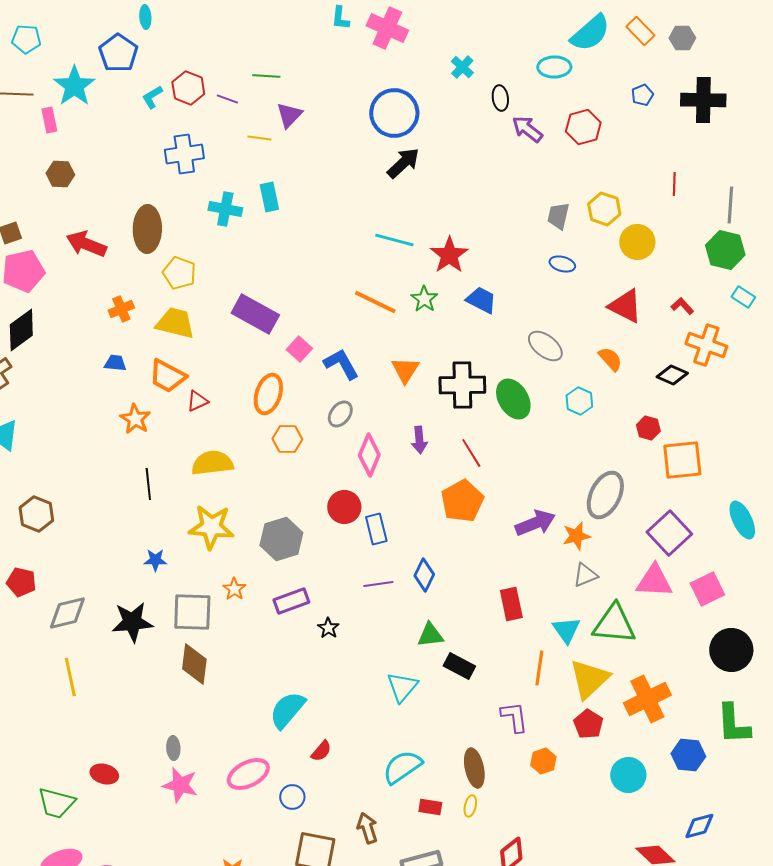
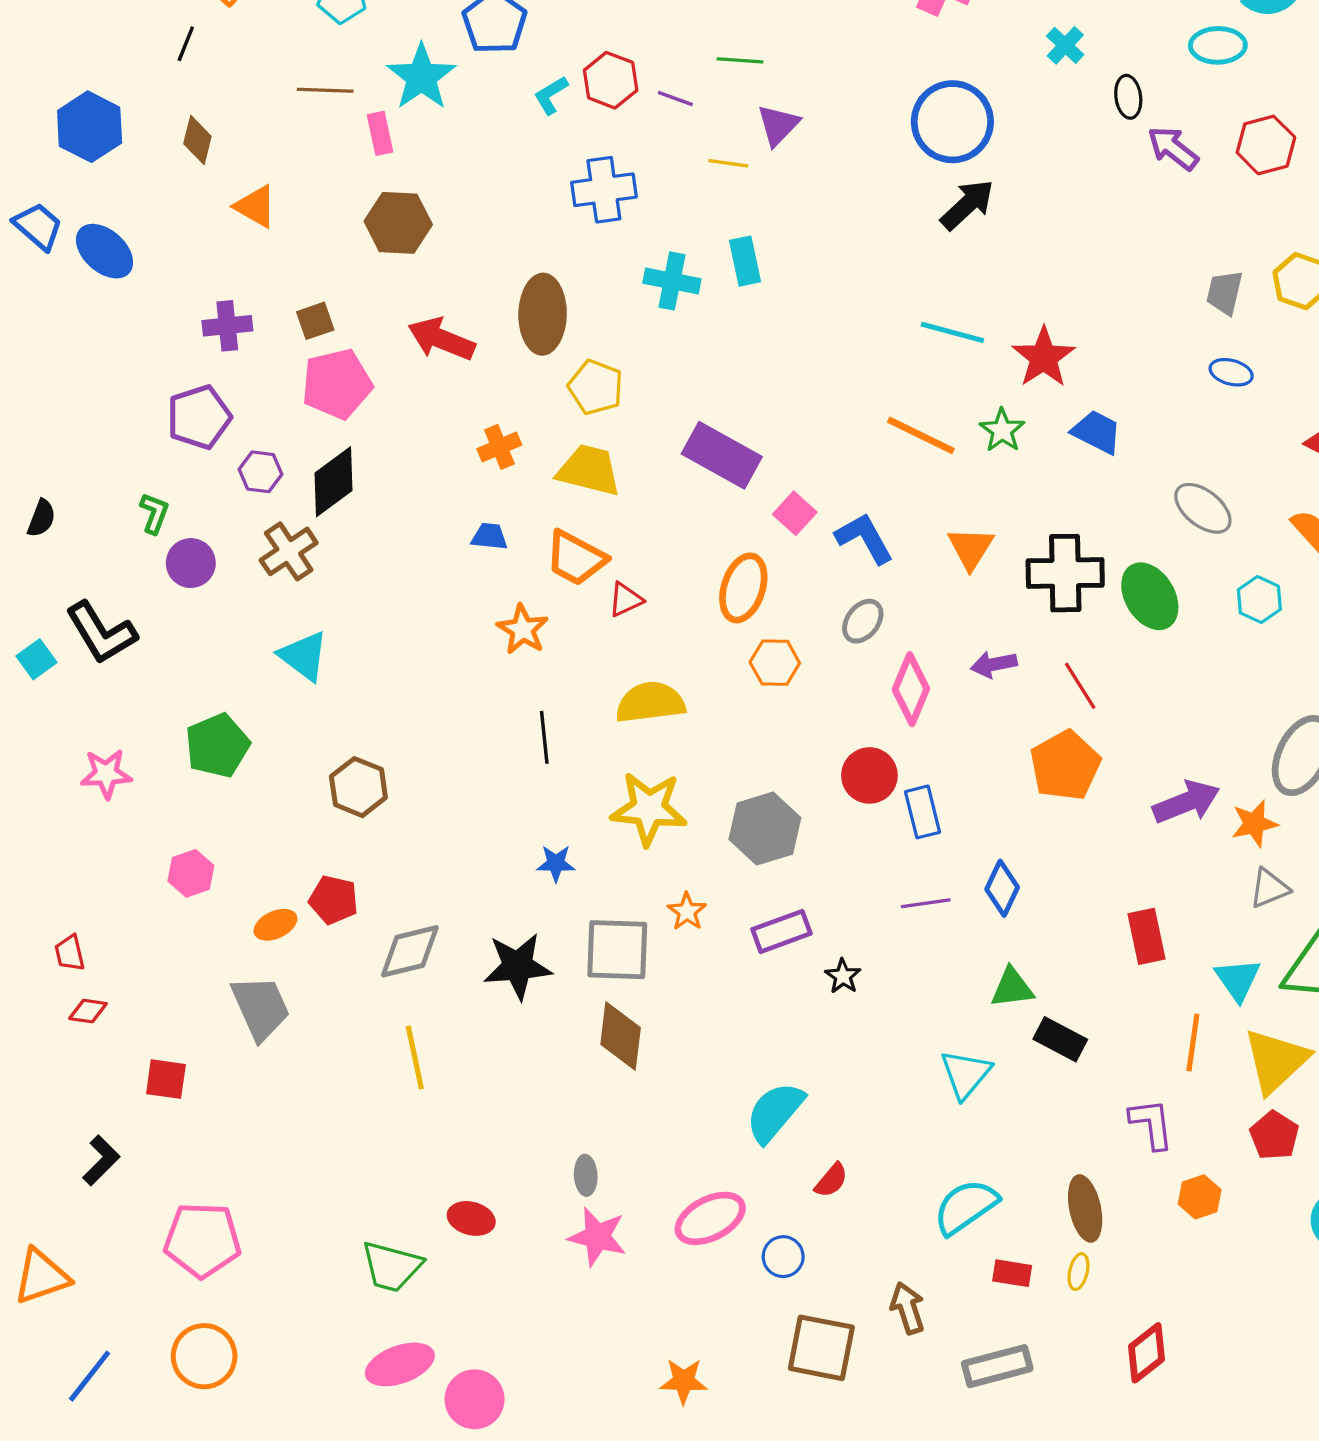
brown hexagon: (60, 174) -> (398, 223), size x1.4
purple arrow: (419, 440) -> (994, 664), turned 84

